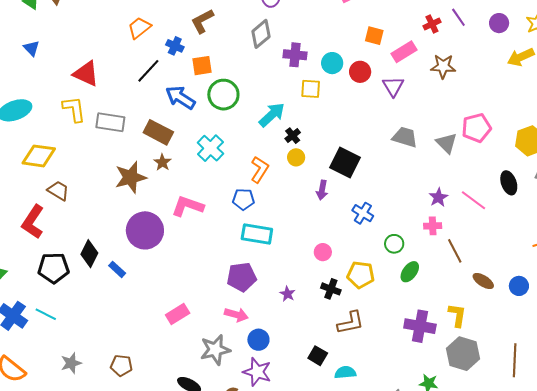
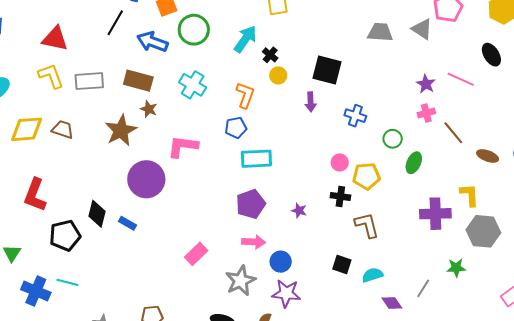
brown trapezoid: (58, 191) -> (63, 129), moved
pink circle: (323, 252) -> (340, 162), moved
brown L-shape: (351, 323) -> (367, 225), turned -80

